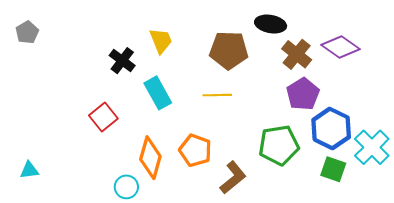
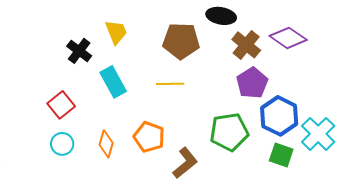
orange diamond: (150, 158) -> (106, 144), size x0.7
cyan circle: (126, 187) -> (62, 144), moved

